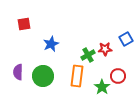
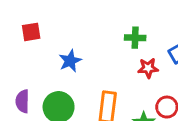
green cross: (88, 55) -> (135, 38), moved, turned 32

